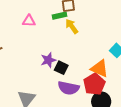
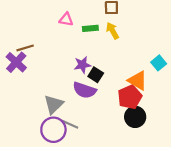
green rectangle: (60, 16) -> (90, 28), moved
purple semicircle: (69, 88) -> (85, 90), moved

